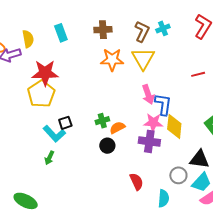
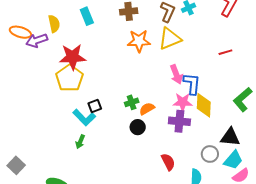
yellow triangle: (143, 59) -> (170, 39), turned 40

